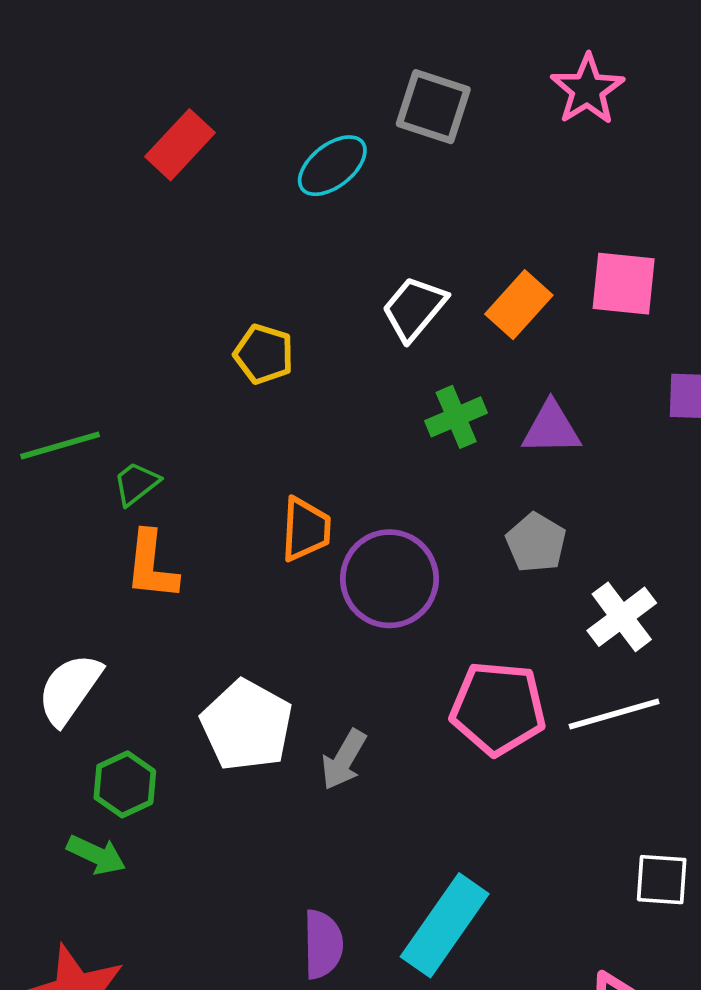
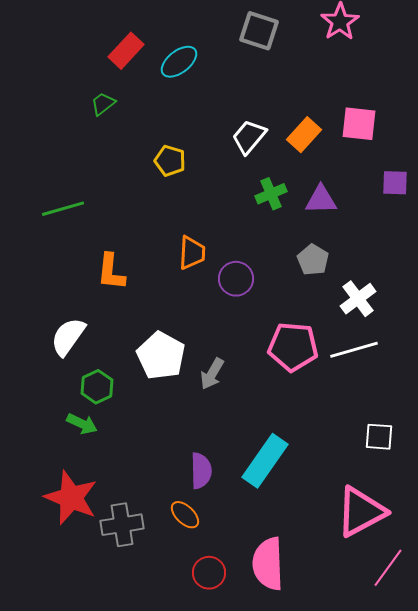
cyan ellipse: (332, 166) -> (179, 62), moved
green trapezoid: (136, 484) -> (103, 104), moved
purple circle: (389, 579) -> (236, 279), size x0.7

